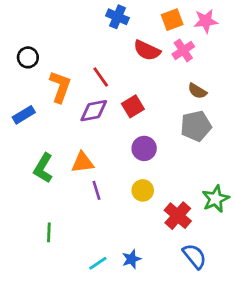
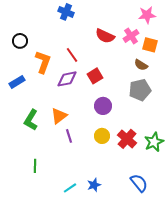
blue cross: (118, 17) -> (66, 12), moved
orange square: (172, 20) -> (150, 45), moved, turned 35
orange triangle: (82, 162) -> (59, 116), turned -30
red cross: (178, 216) -> (127, 139), moved

